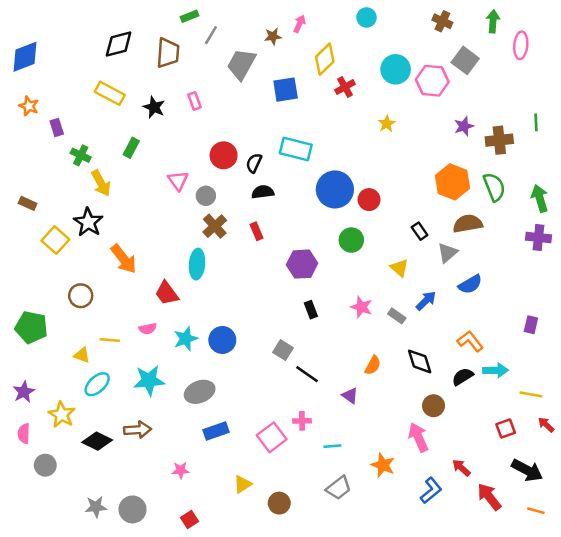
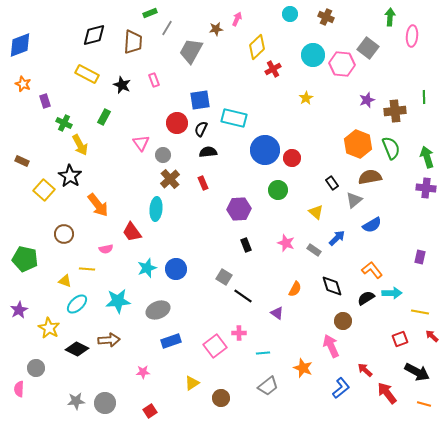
brown cross: (442, 21) -> (326, 17), moved
blue square: (286, 90) -> (200, 100), moved
pink semicircle: (148, 329) -> (106, 249), moved
pink semicircle: (24, 434) -> (19, 389), moved

